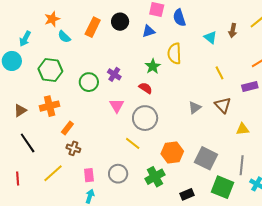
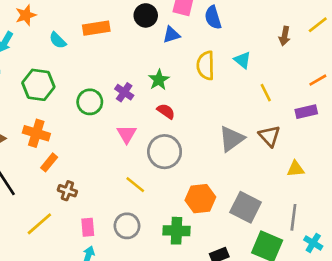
orange star: (52, 19) -> (26, 15), moved
black circle: (120, 22) -> (146, 15), moved
orange rectangle: (93, 27) -> (96, 28), turned 54
cyan triangle: (210, 37) -> (242, 60), moved
green star: (153, 66) -> (159, 80), moved
orange cross: (50, 106) -> (36, 133), turned 30
gray triangle: (195, 108) -> (232, 139), size x1.5
orange rectangle: (67, 128) -> (49, 162), moved
yellow line: (133, 143) -> (135, 185), moved
green cross: (155, 177) -> (177, 231), turned 30

